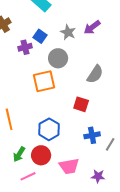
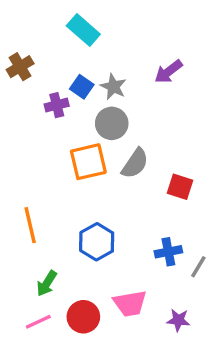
gray star: (68, 32) -> (113, 87), moved
gray semicircle: (95, 74) -> (135, 163), moved
red square: (81, 104) -> (180, 187), moved
red circle: (41, 155) -> (83, 317), moved
pink line: (28, 176) -> (38, 322), moved

